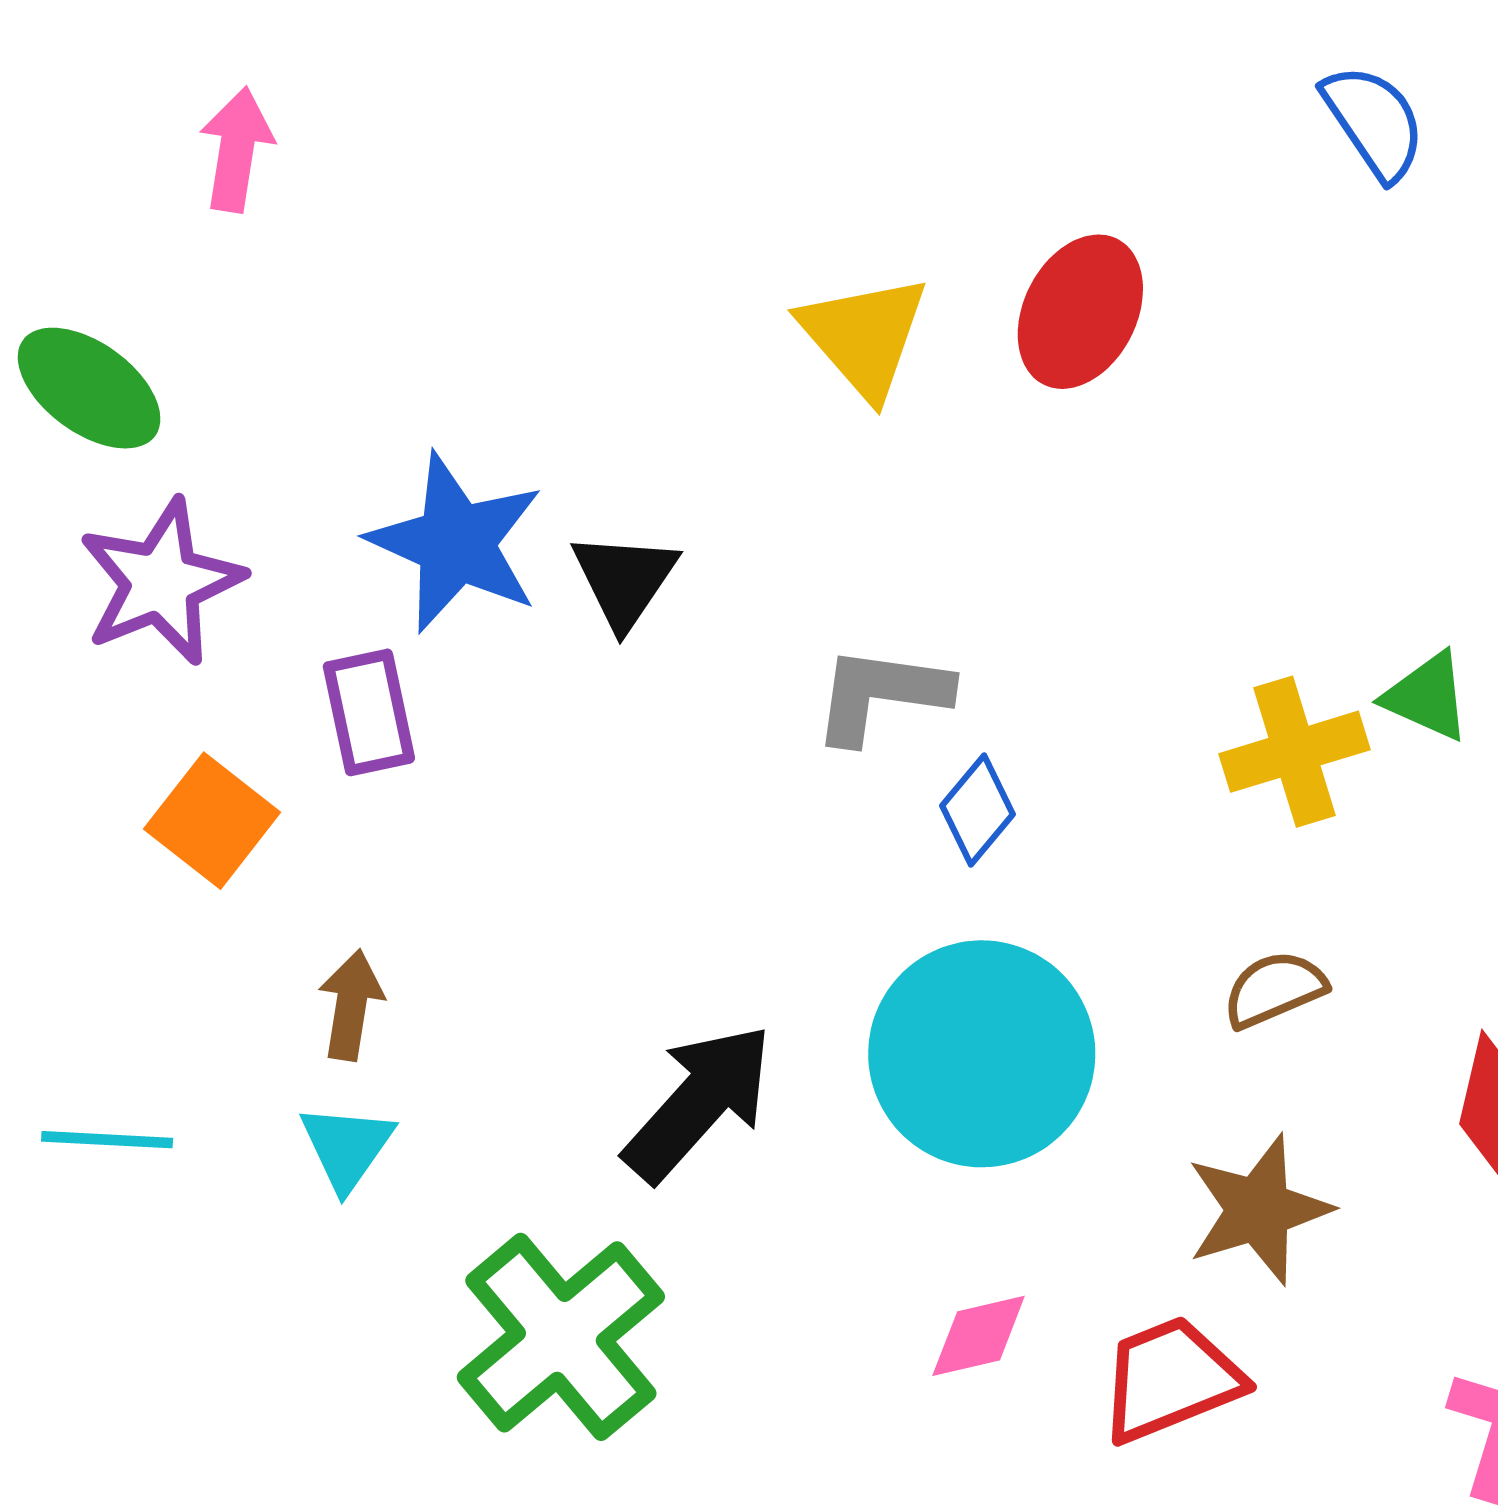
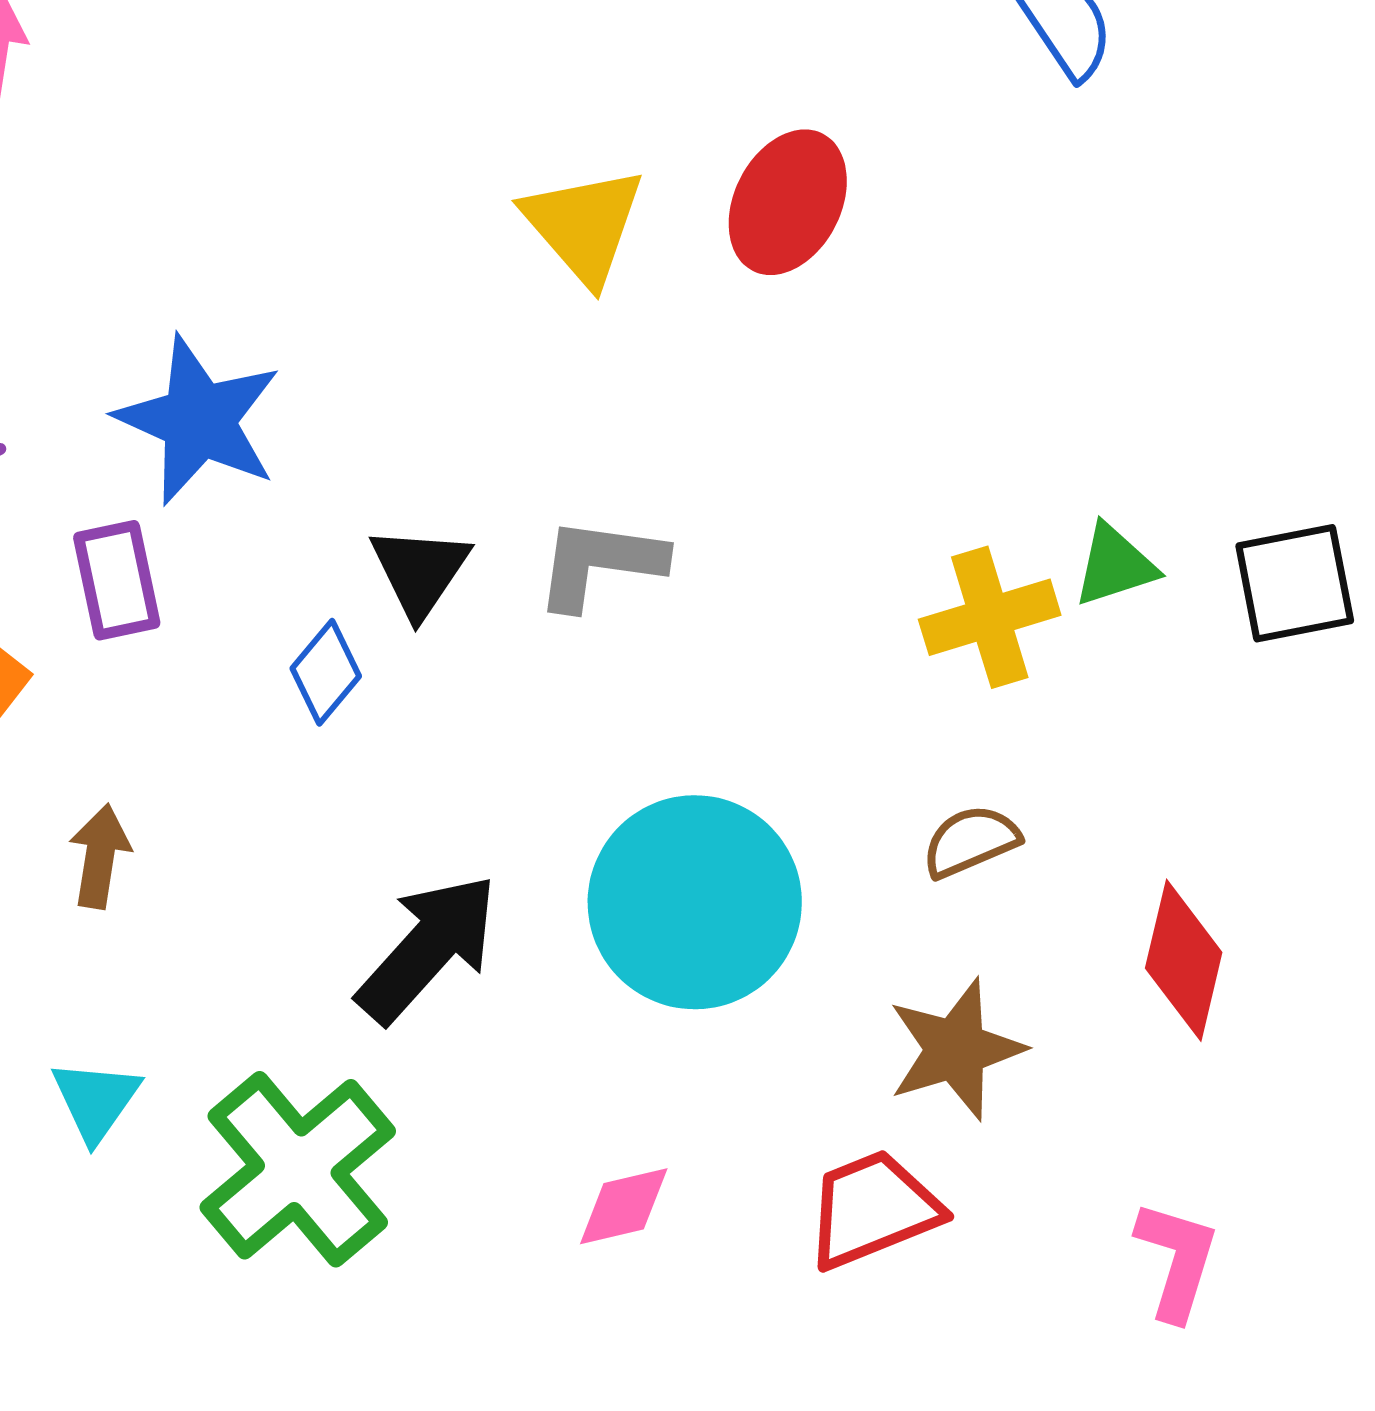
black triangle: (624, 580) -> (420, 571), moved
green triangle: (1427, 697) -> (1115, 565), turned -42
blue diamond: (978, 810) -> (326, 672), moved
cyan triangle: (347, 1147) -> (96, 1100), moved
pink diamond: (979, 1336) -> (624, 1206), moved

